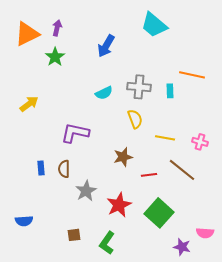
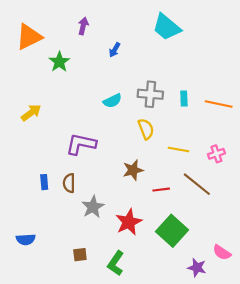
purple arrow: (57, 28) -> (83, 26), moved
blue arrow: (106, 46) -> (115, 50), size x0.6
orange line: (192, 75) -> (219, 104), moved
pink cross: (200, 142) -> (216, 154), turned -35
pink semicircle: (205, 233) -> (222, 252), turned 30

